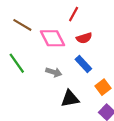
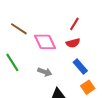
red line: (74, 14) -> (74, 24), moved
blue rectangle: (83, 64) -> (80, 67), moved

